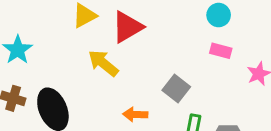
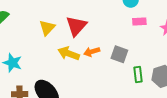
orange arrow: (135, 114) -> (92, 52), moved

